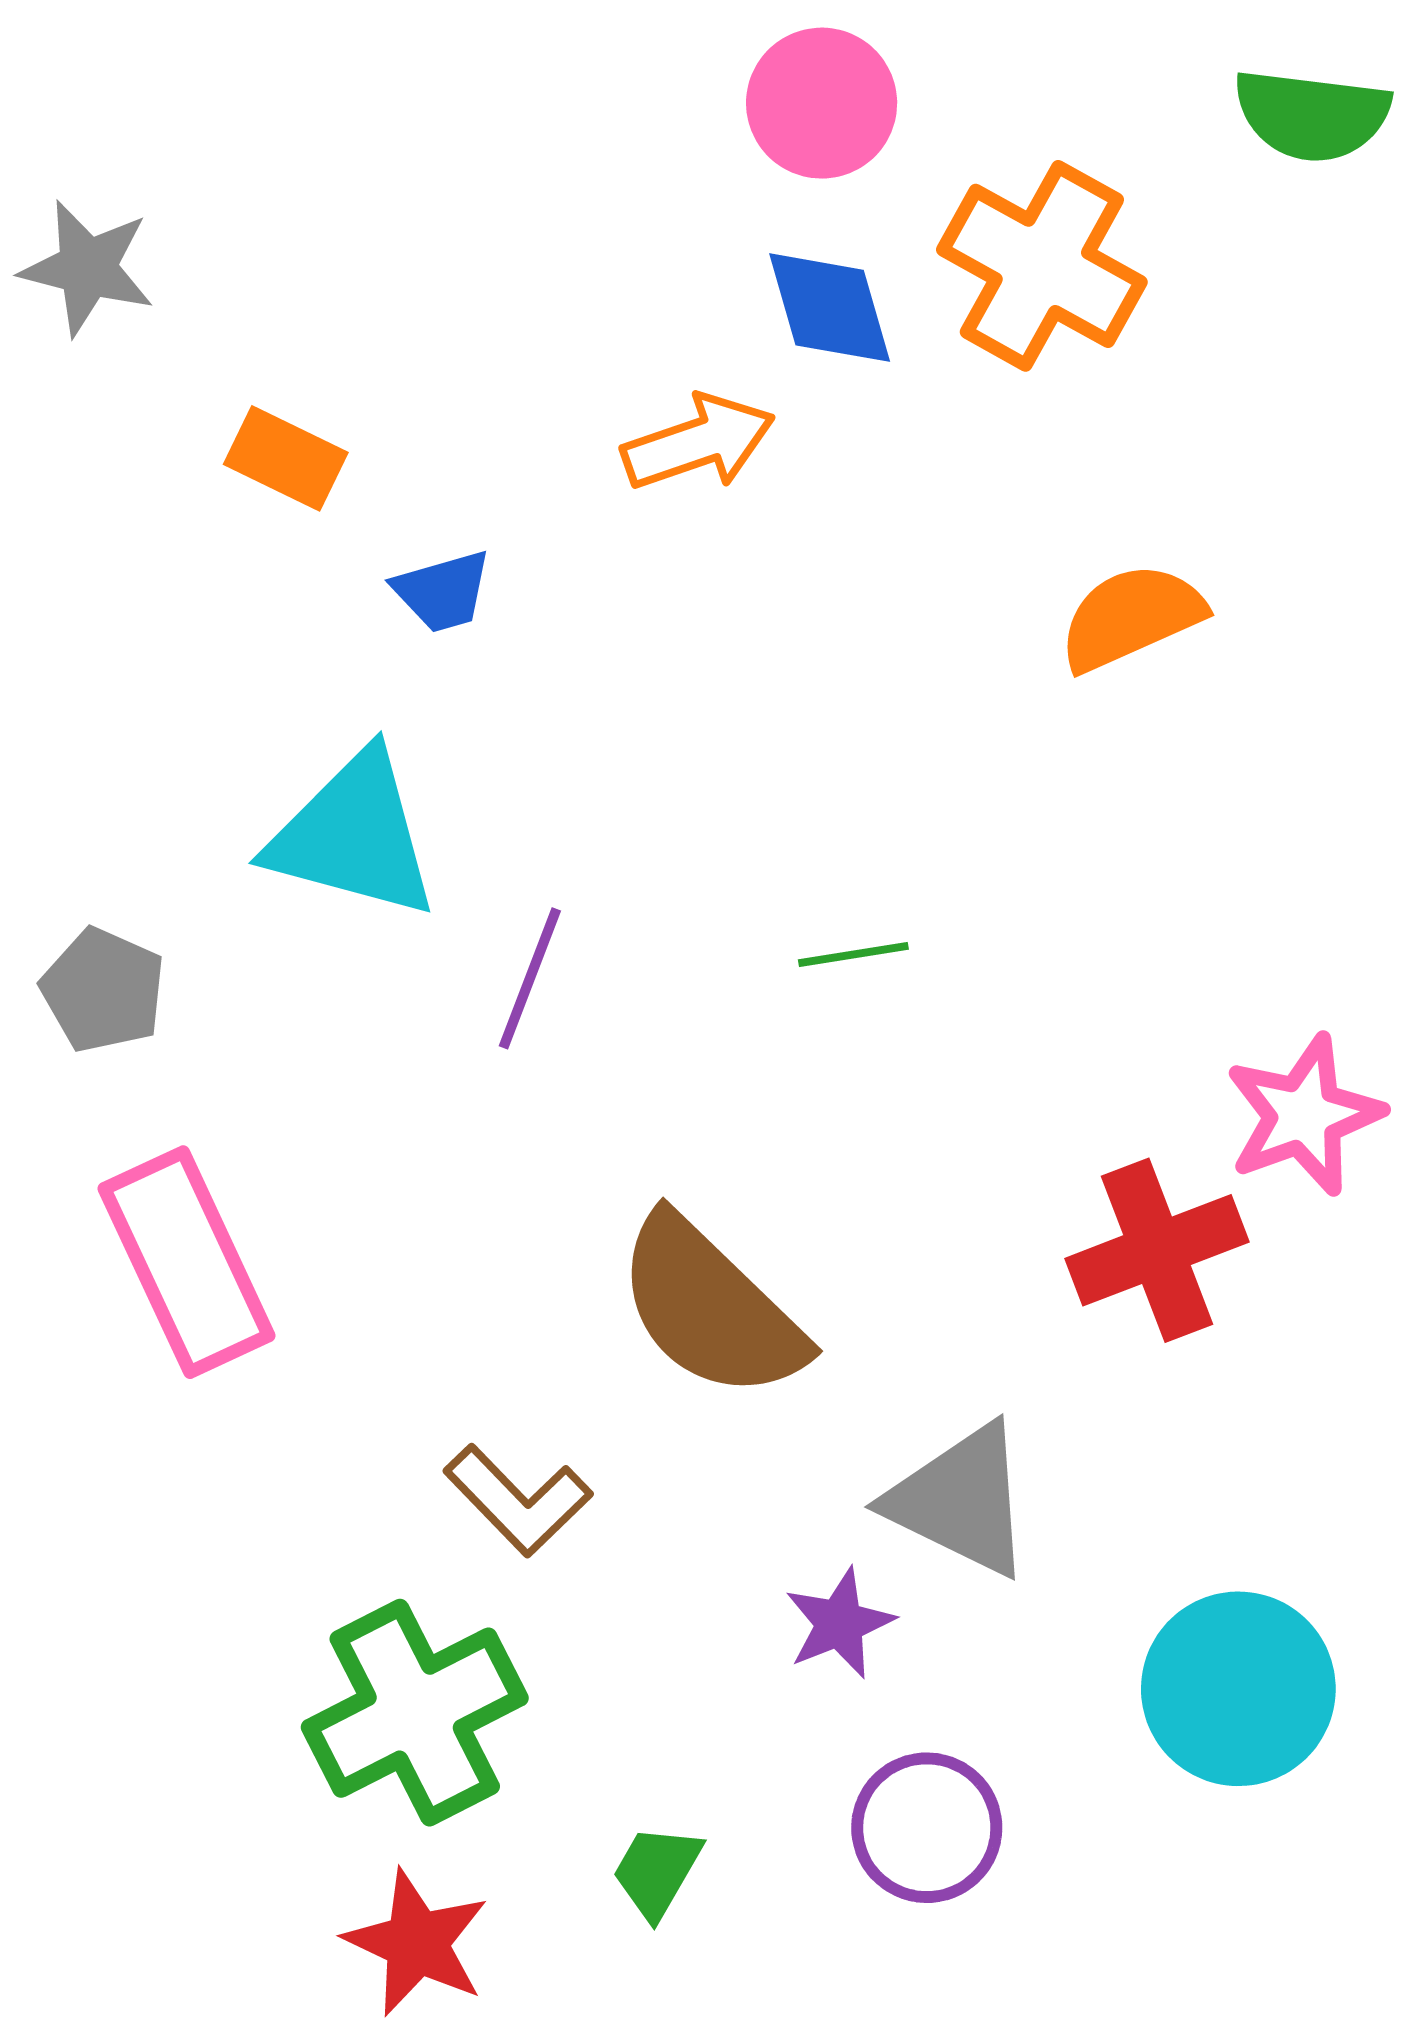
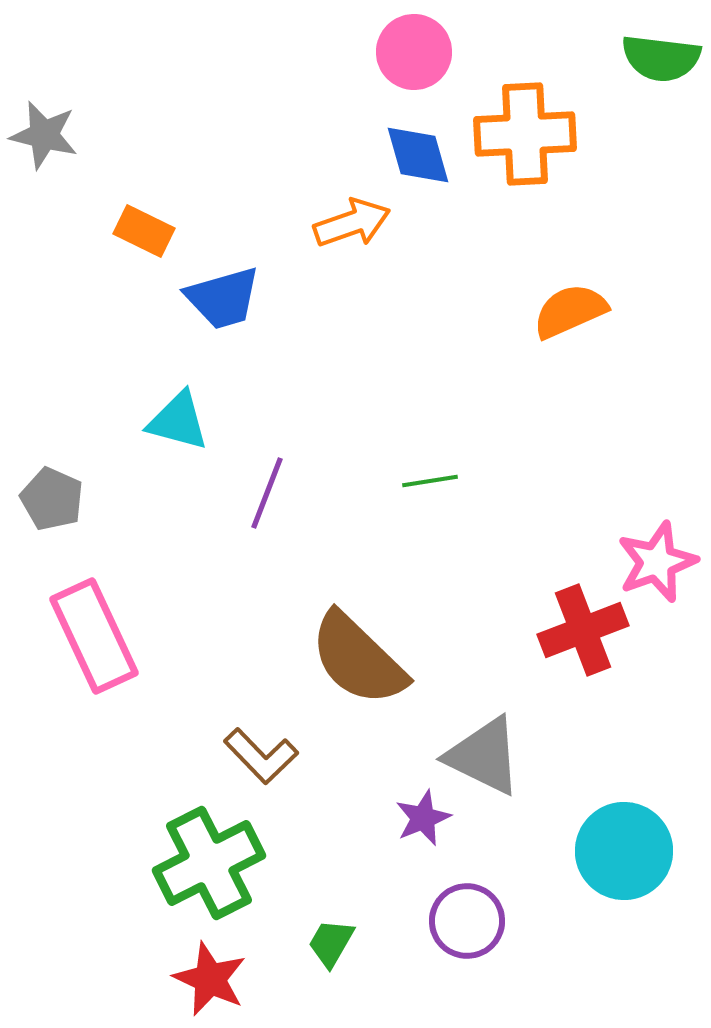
orange cross: (1042, 266) -> (525, 134), turned -32
blue trapezoid: (443, 591) -> (223, 298), size x1.5
cyan triangle: (353, 835) -> (178, 421), size x0.7

